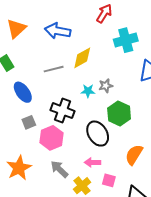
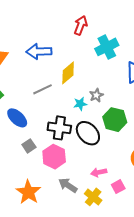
black ellipse: (98, 134) -> (88, 133), moved
pink square: (109, 180) -> (118, 187), turned -32

